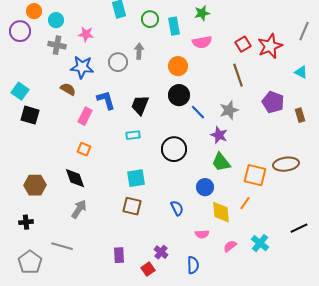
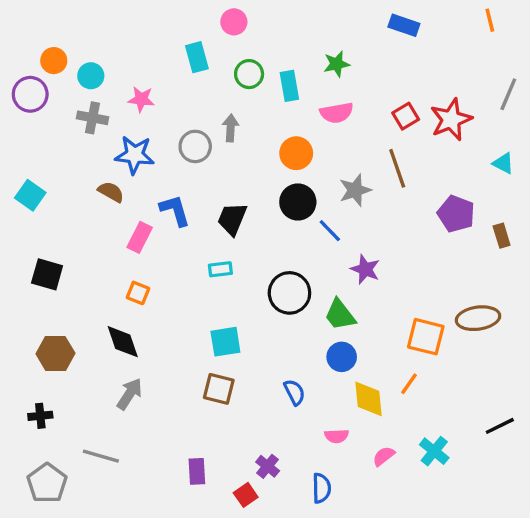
gray star: (229, 110) -> (355, 190), moved
black square: (30, 115) -> (47, 274), moved
green trapezoid: (221, 162) -> (340, 315), moved

